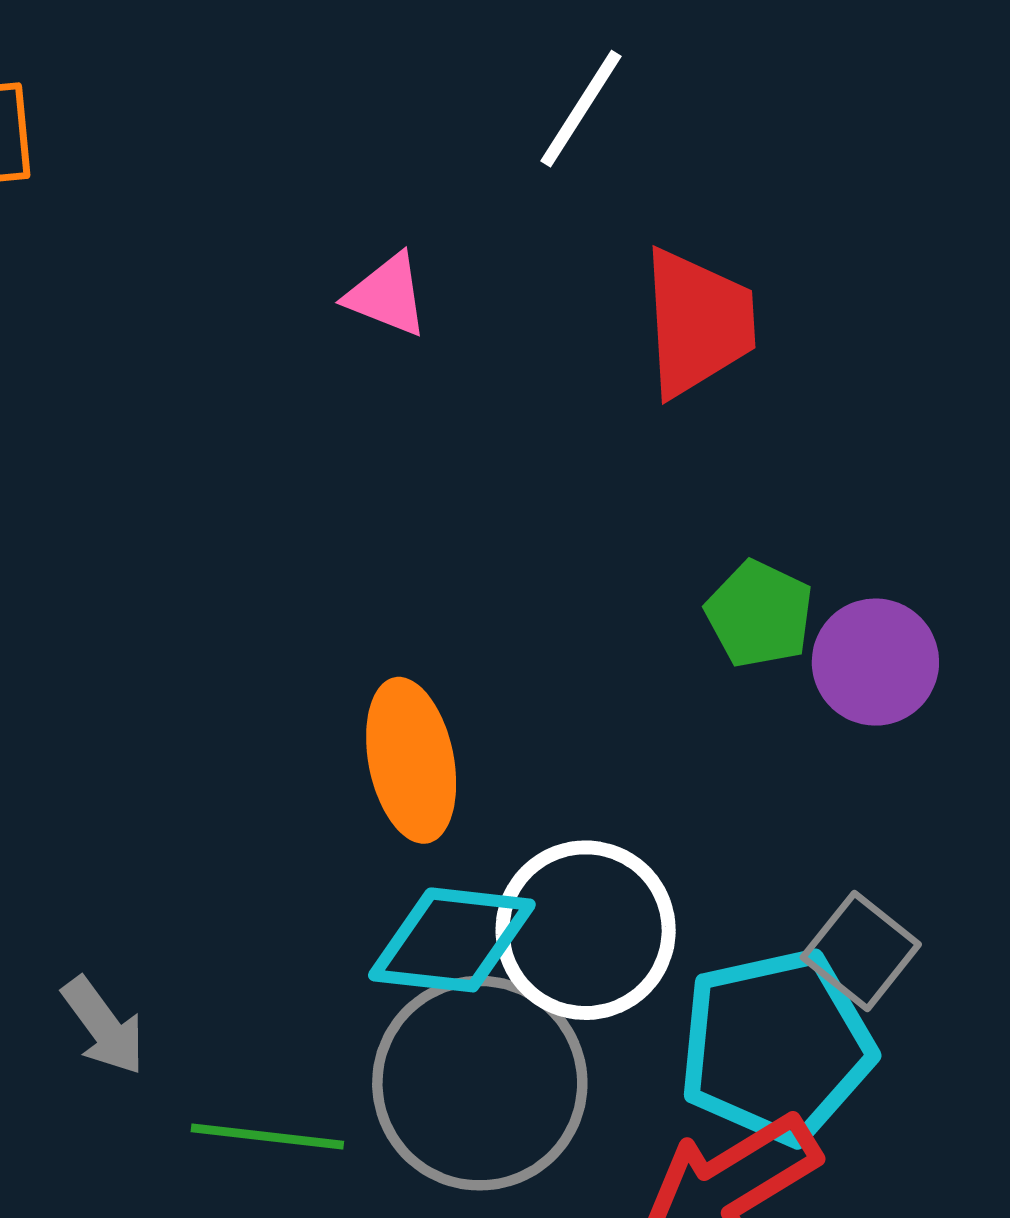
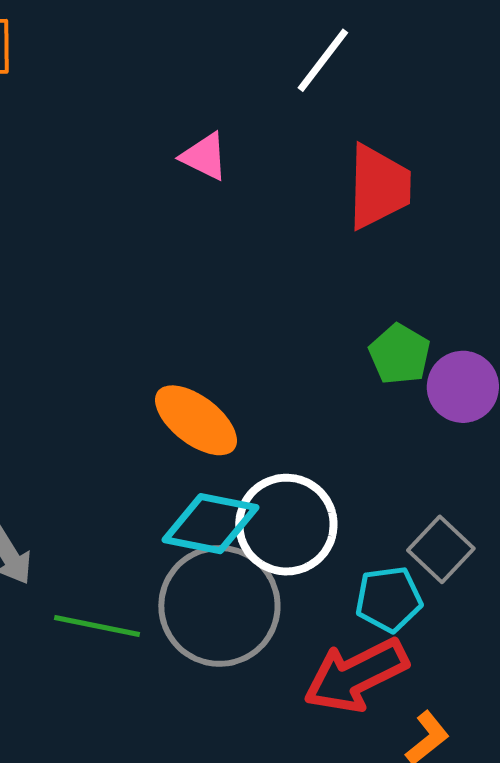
orange ellipse: (411, 760) -> (196, 420), turned -46
cyan pentagon: (776, 1046) -> (389, 599), size x0.6

